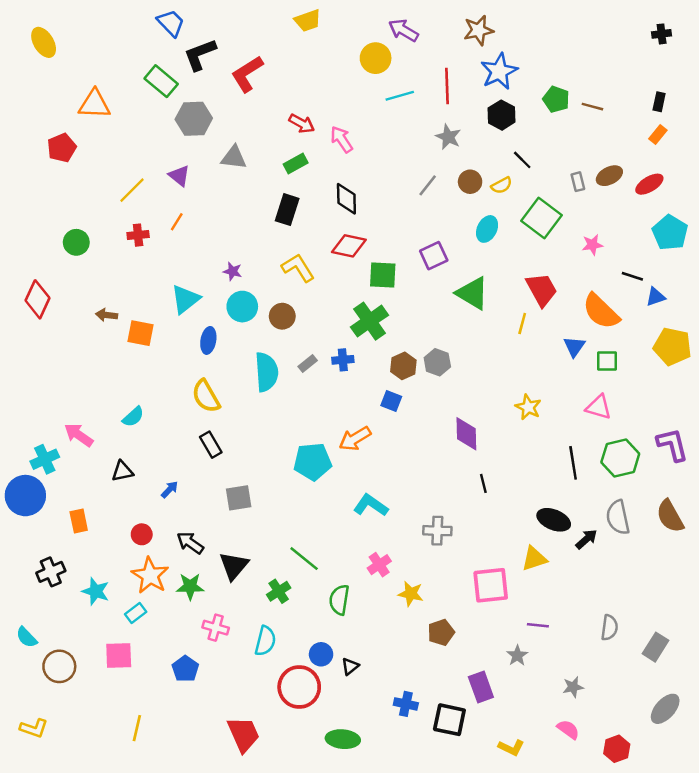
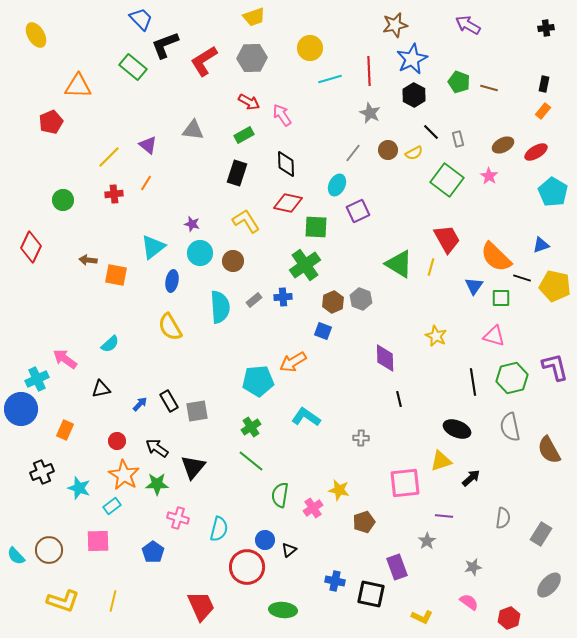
purple arrow: (403, 30) -> (468, 25), moved
gray hexagon: (194, 119) -> (252, 58), moved
gray rectangle: (578, 182) -> (458, 139), moved
cyan ellipse: (487, 229) -> (337, 185), moved
pink star: (592, 245) -> (489, 176), moved, turned -30
black line: (632, 276) -> (522, 278), moved
green triangle: (472, 293) -> (399, 264), moved
black rectangle: (211, 445) -> (169, 401), moved
brown semicircle: (670, 516) -> (549, 450), moved
orange rectangle: (79, 521) -> (65, 430), turned 36
gray cross: (437, 531) -> (361, 438), size x0.7
black arrow: (586, 539) -> (471, 478), moved
pink cross: (379, 565) -> (313, 508), moved
green cross: (279, 591) -> (251, 427), moved
cyan semicircle: (27, 637) -> (16, 556), moved
yellow L-shape: (34, 728) -> (63, 601), moved, size x1.4

